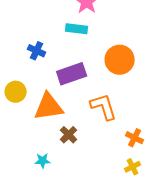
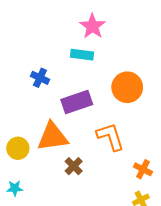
yellow circle: (16, 92) -> (18, 148), moved
cyan star: (43, 161) -> (15, 188), moved

